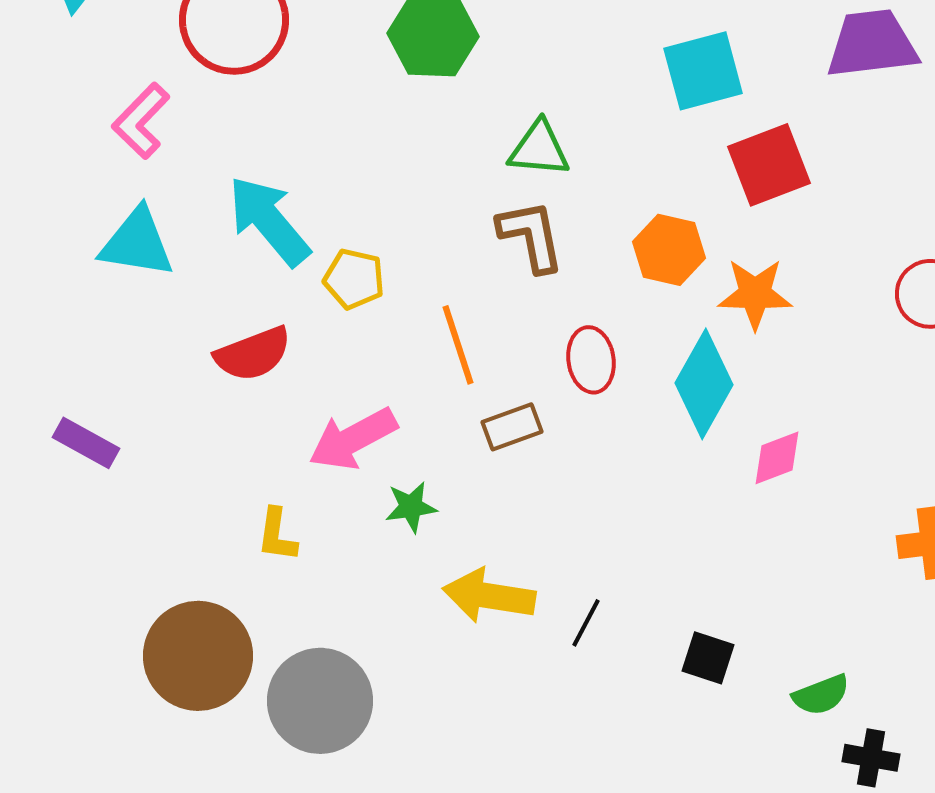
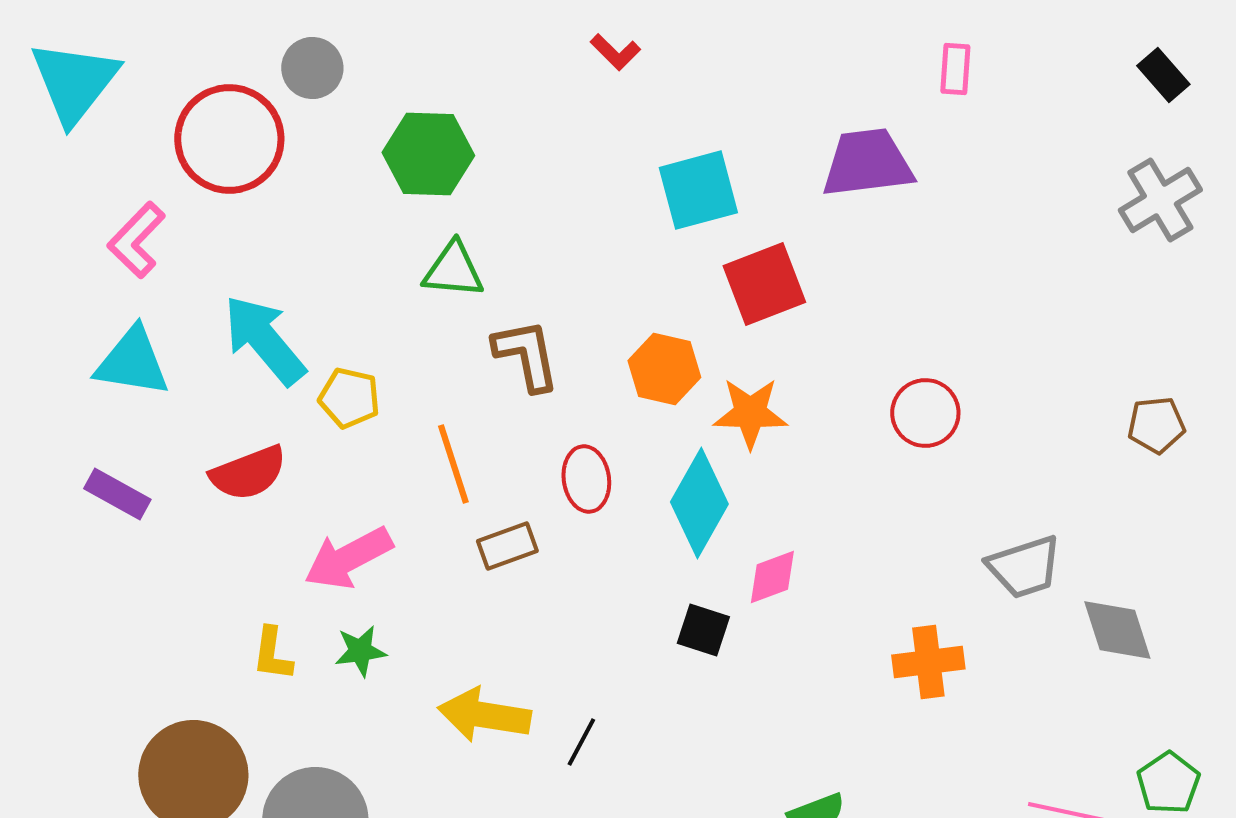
green triangle: (539, 149) -> (453, 270), moved
purple rectangle: (86, 443) -> (117, 494), moved
green star: (411, 507) -> (360, 651), moved
black square: (708, 658) -> (703, 630), moved

